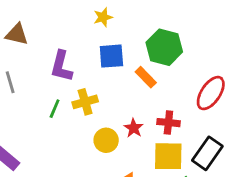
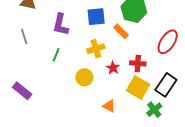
yellow cross: (85, 102) -> (96, 49), moved
yellow circle: (106, 140) -> (84, 77), moved
yellow square: (168, 156) -> (138, 87), turned 30

